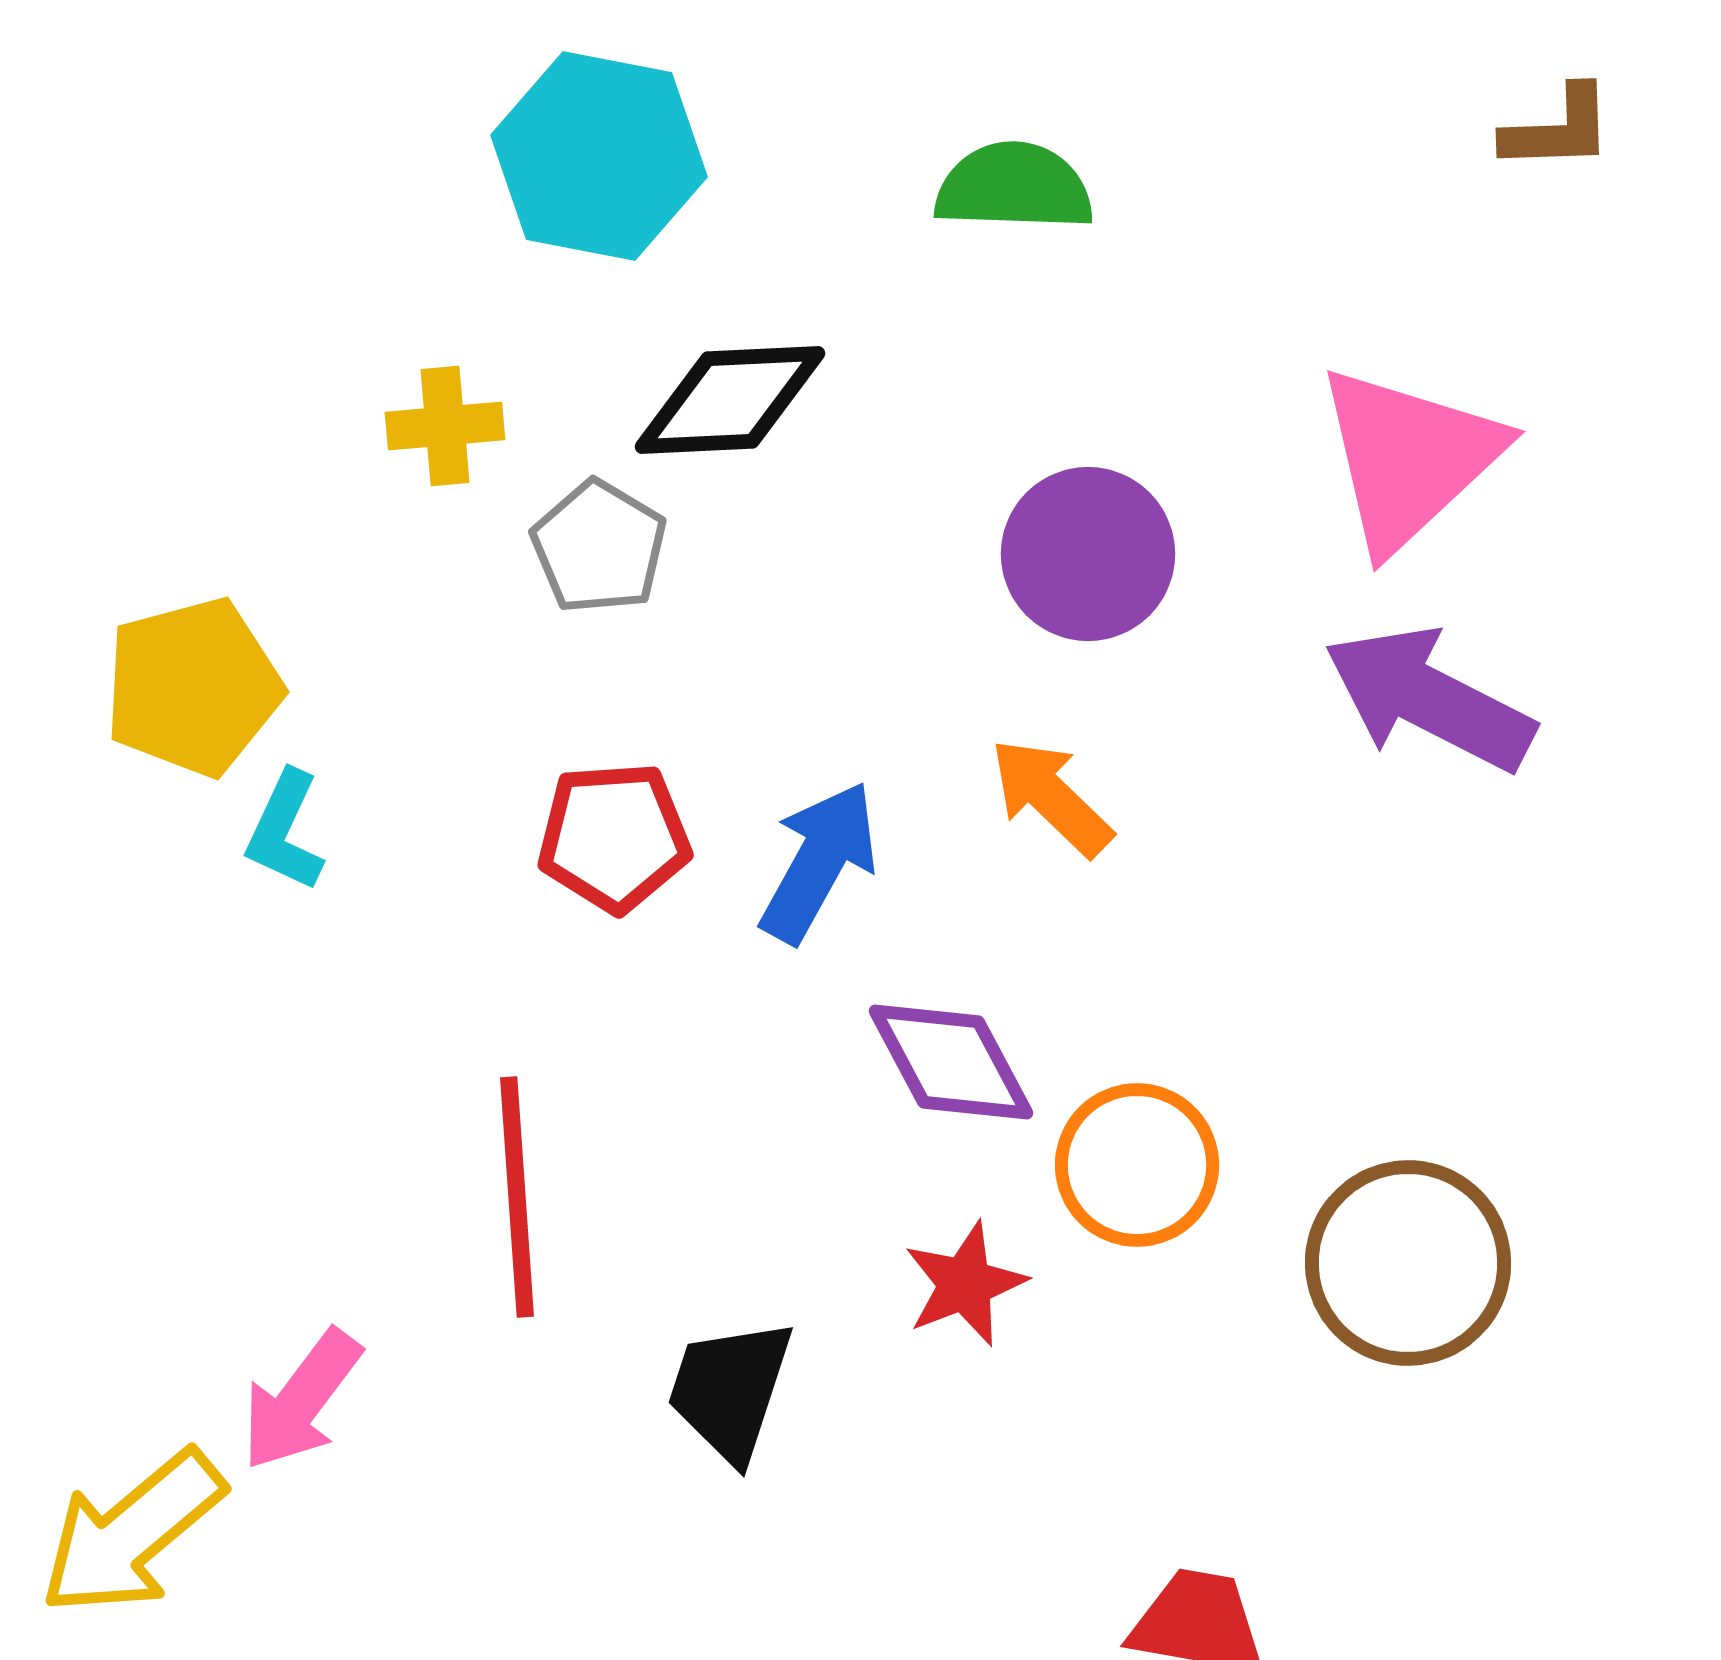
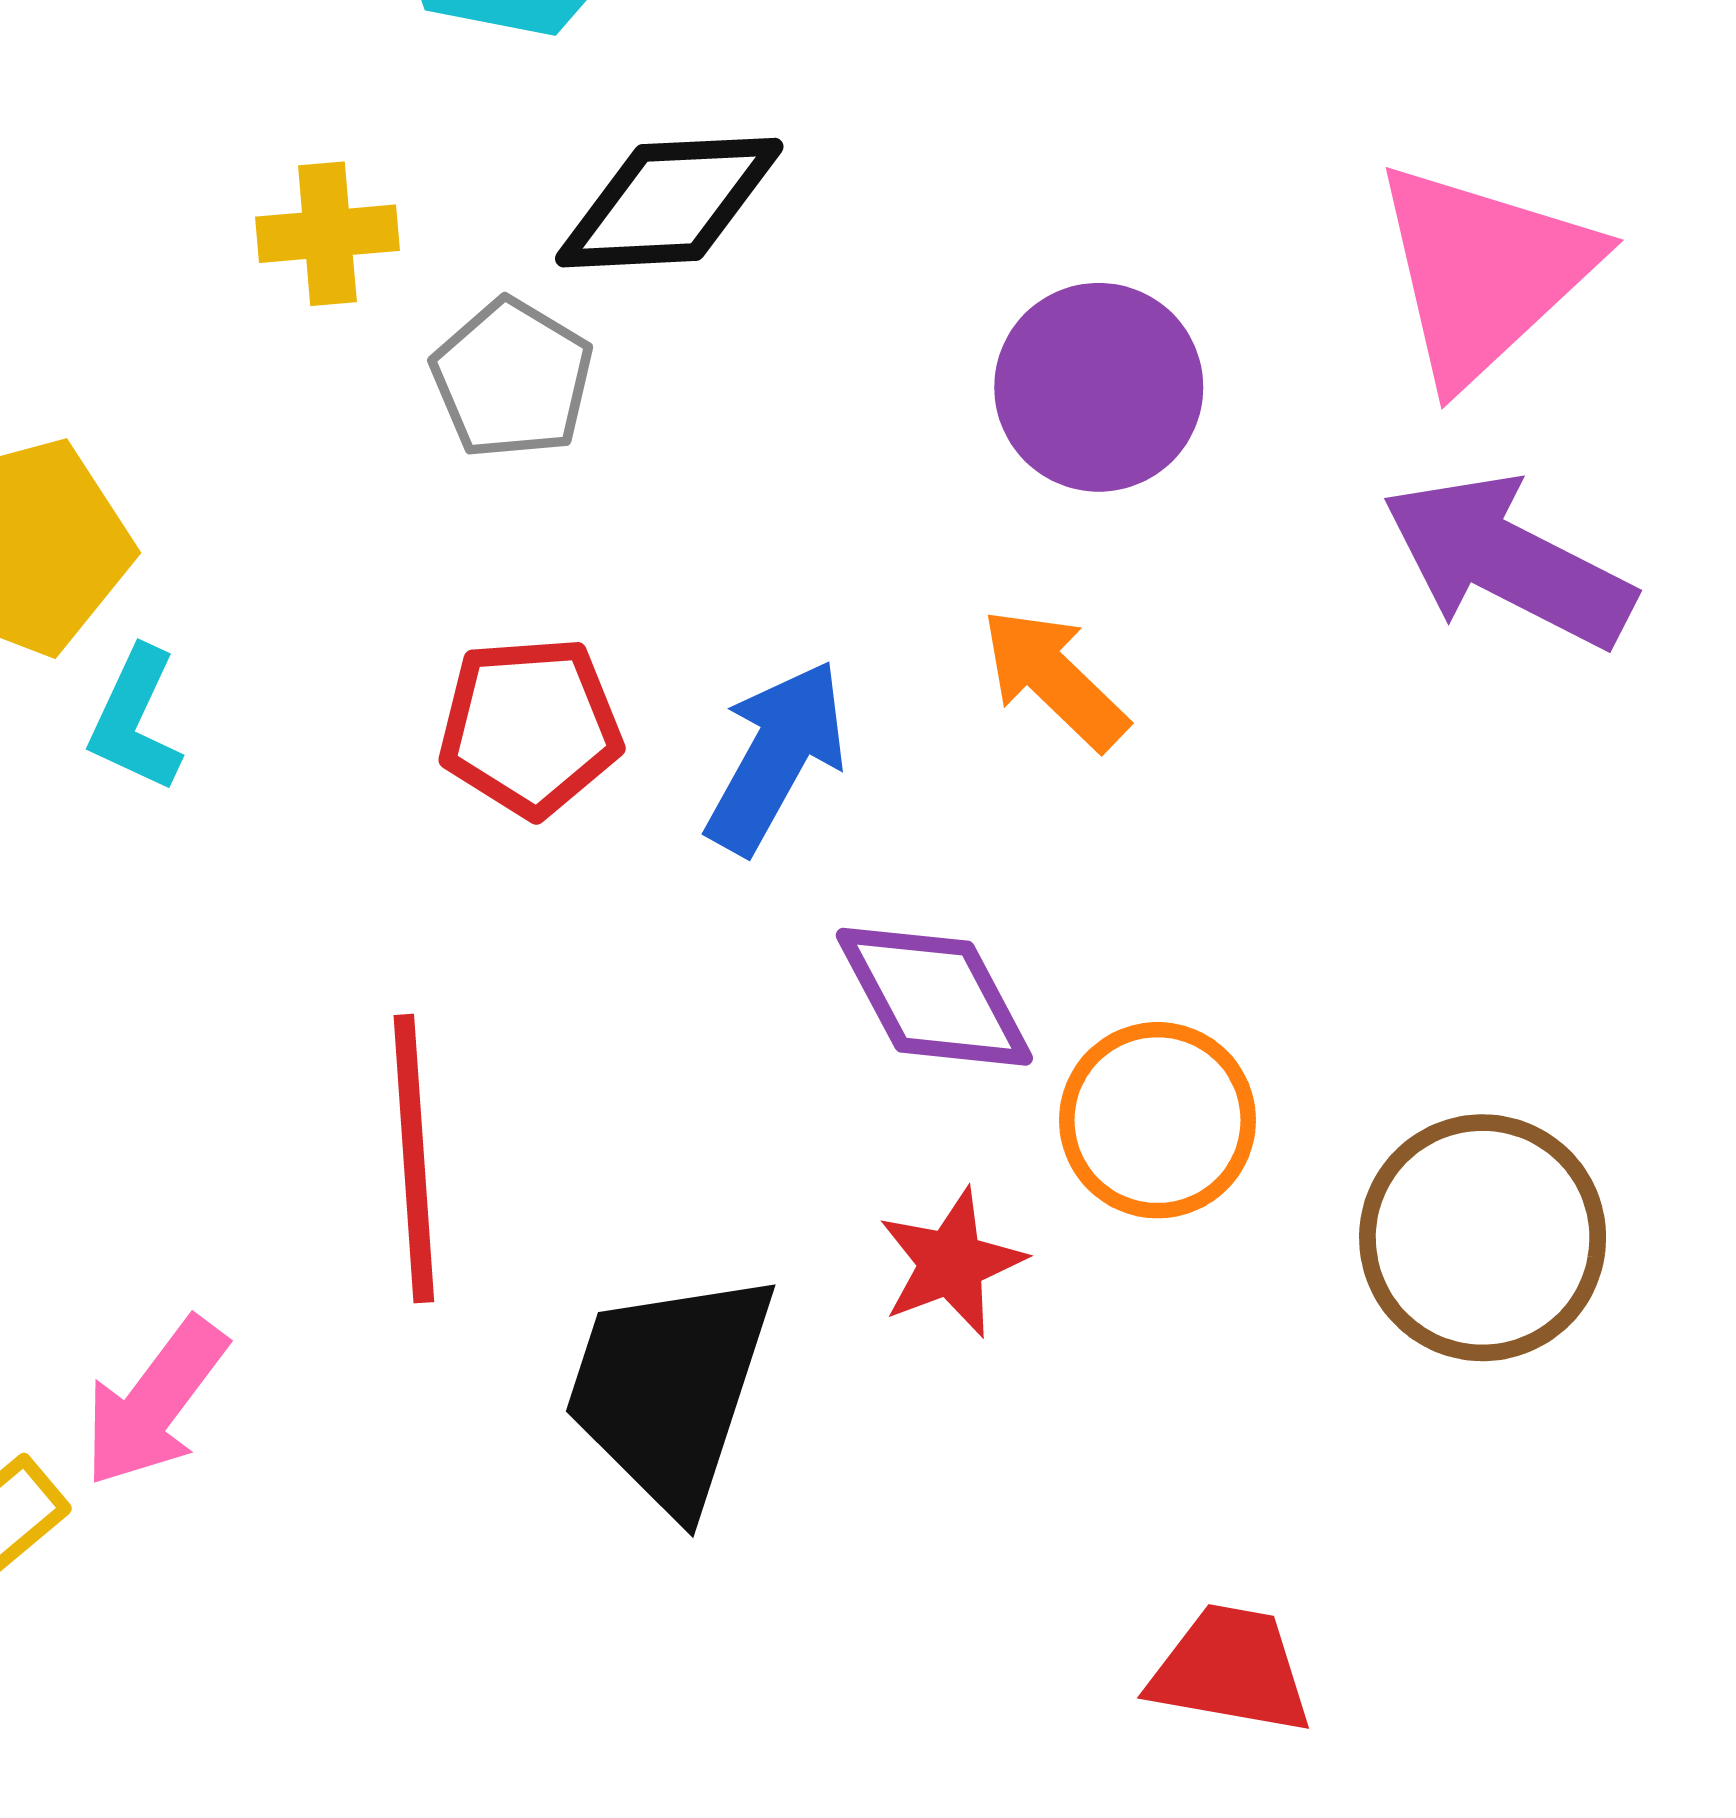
black trapezoid: (730, 1390) -> (669, 1390), size x1.4

